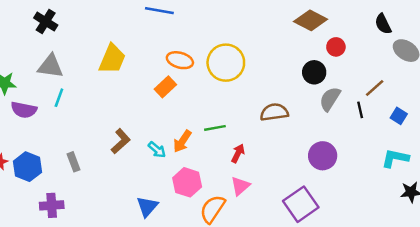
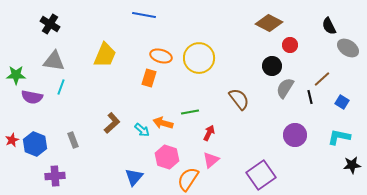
orange rectangle: (165, 87) -> (149, 78), turned -30
brown semicircle: (274, 112) -> (239, 99), turned 60
orange arrow: (182, 141) -> (163, 123), turned 72
purple circle: (323, 156) -> (295, 135), moved

